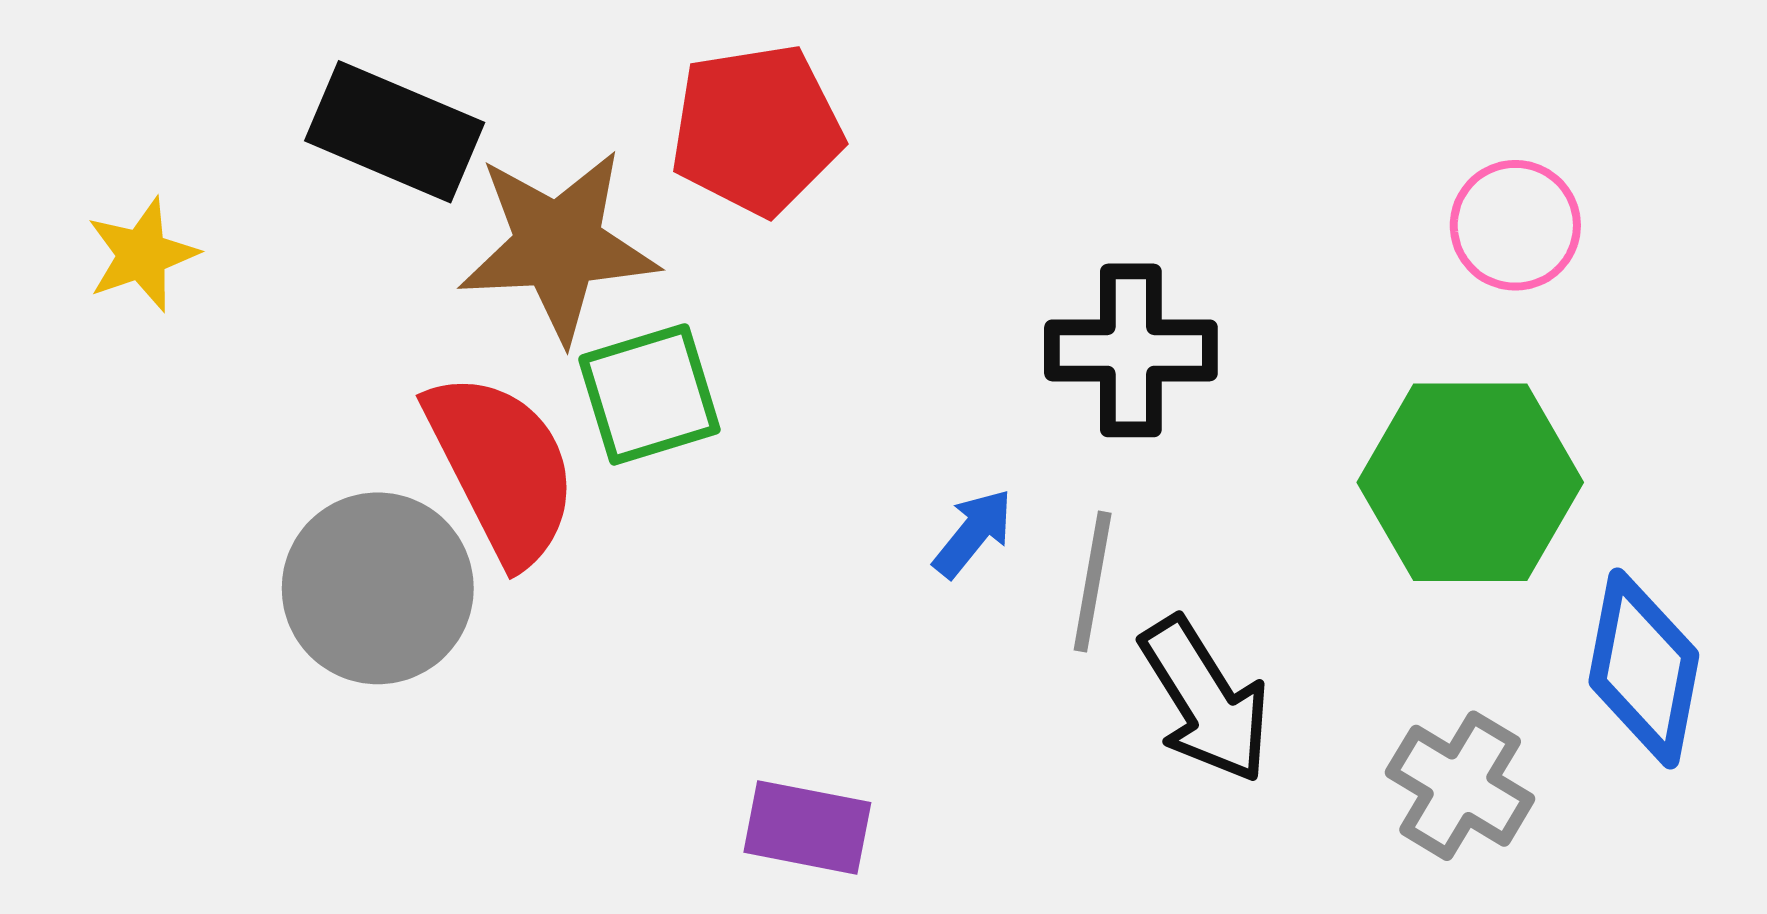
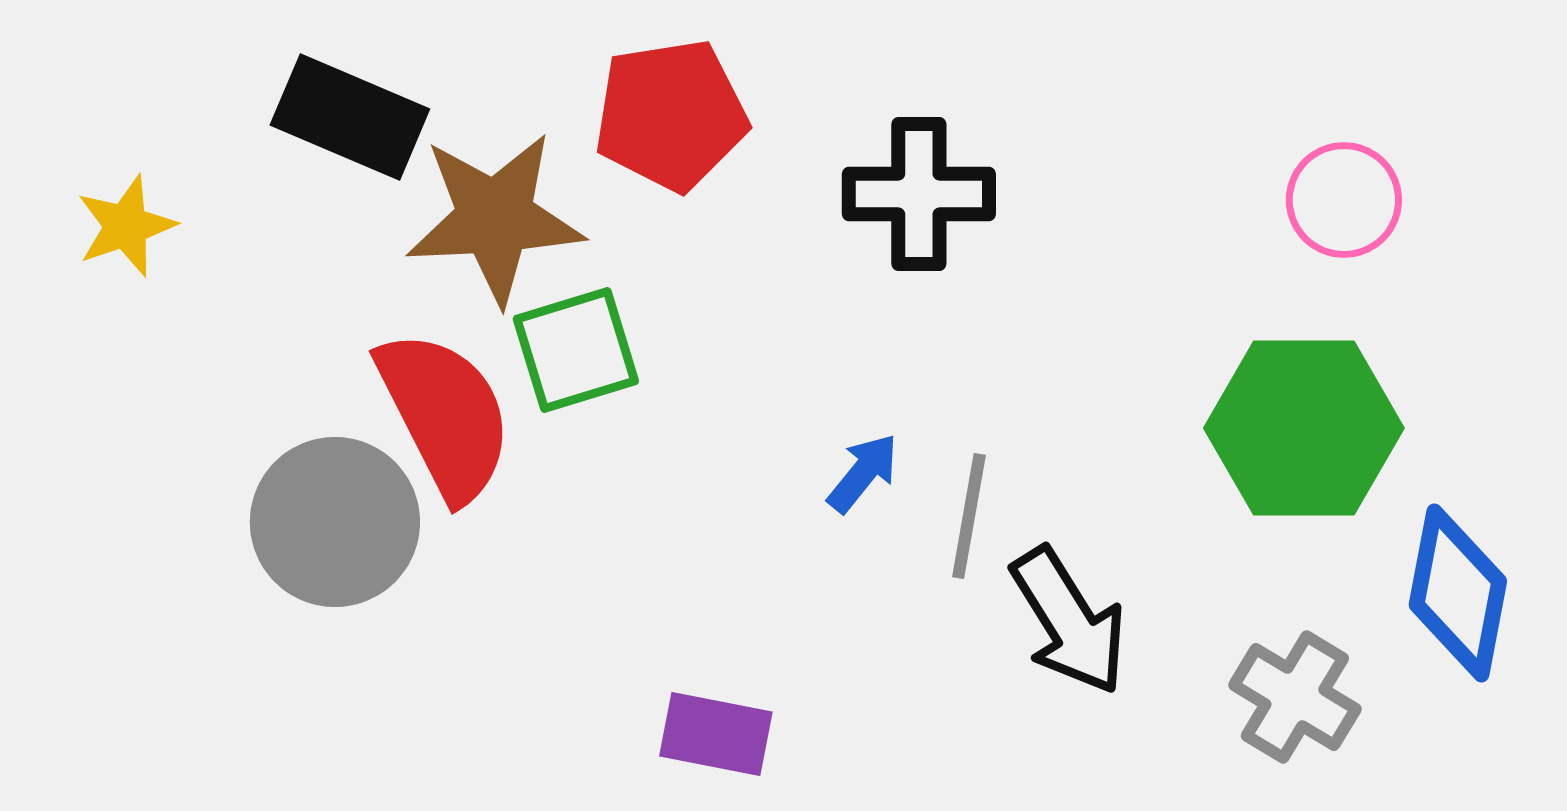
black cross: (1131, 350) -> (919, 194), moved

